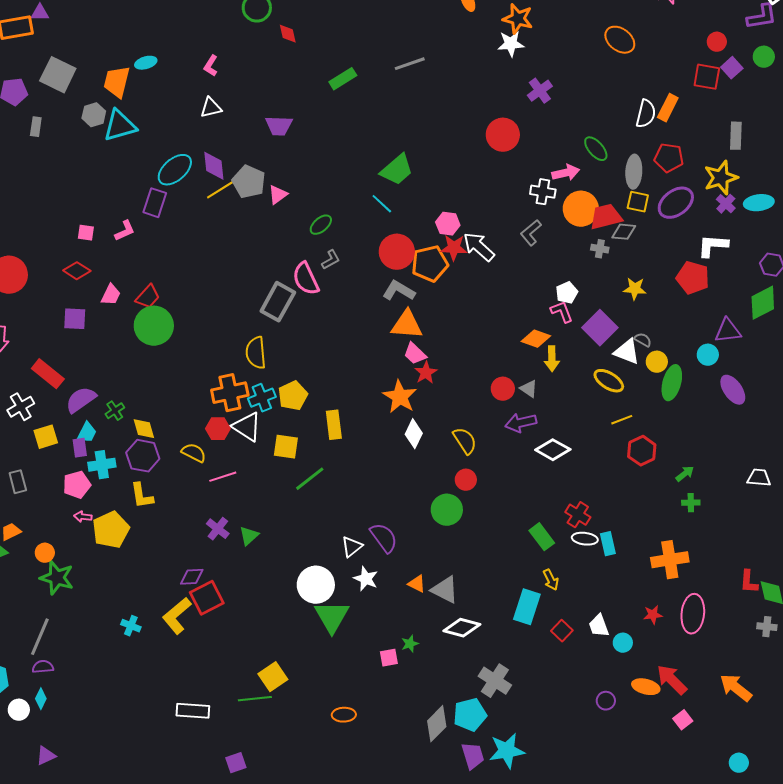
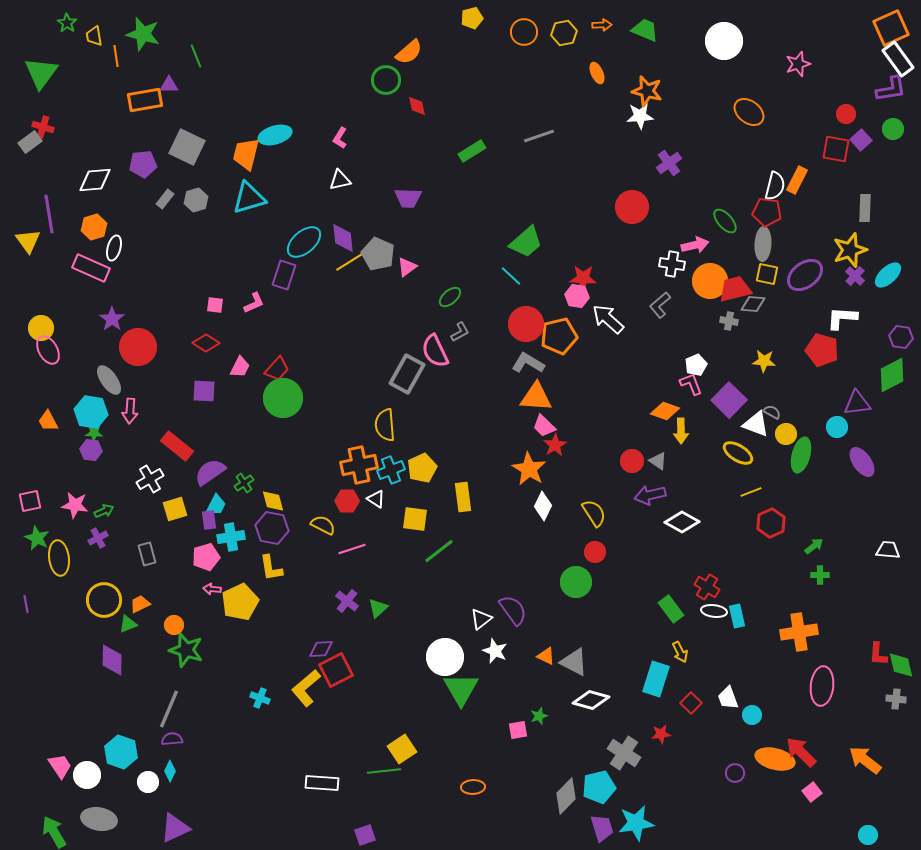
cyan ellipse: (146, 63) -> (275, 135), size x1.5
gray hexagon: (94, 115) -> (196, 200), moved
gray rectangle: (36, 127) -> (165, 199), turned 30
red pentagon: (669, 158) -> (767, 212), moved
cyan ellipse: (759, 203) -> (888, 275), turned -36
red star: (454, 248) -> (583, 278), moved
white triangle: (247, 427) -> (376, 499), size x0.6
red star: (653, 615) -> (661, 734), moved
orange ellipse: (646, 687) -> (775, 759), size x1.4
purple triangle: (46, 756) -> (175, 828), size x1.5

